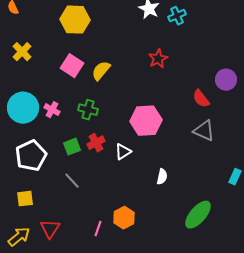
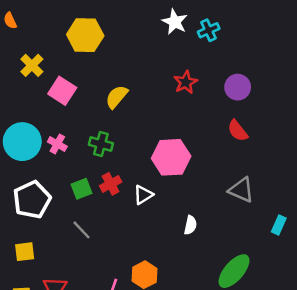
yellow cross: (22, 52) -> (32, 65), moved
pink square: (72, 66) -> (62, 91), moved
purple circle: (226, 80) -> (238, 87), moved
gray triangle: (204, 131) -> (241, 190), moved

